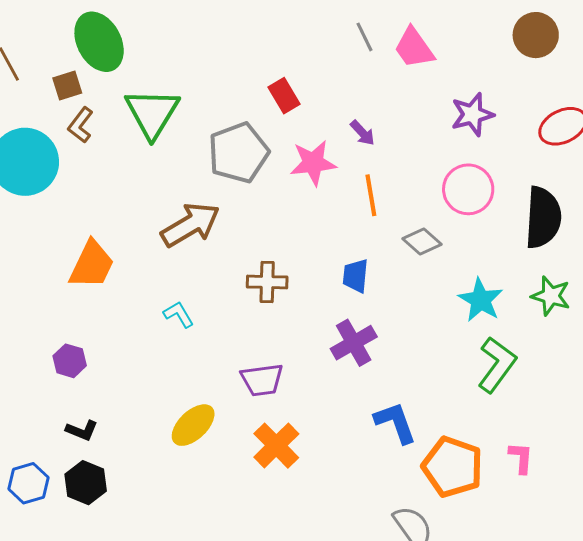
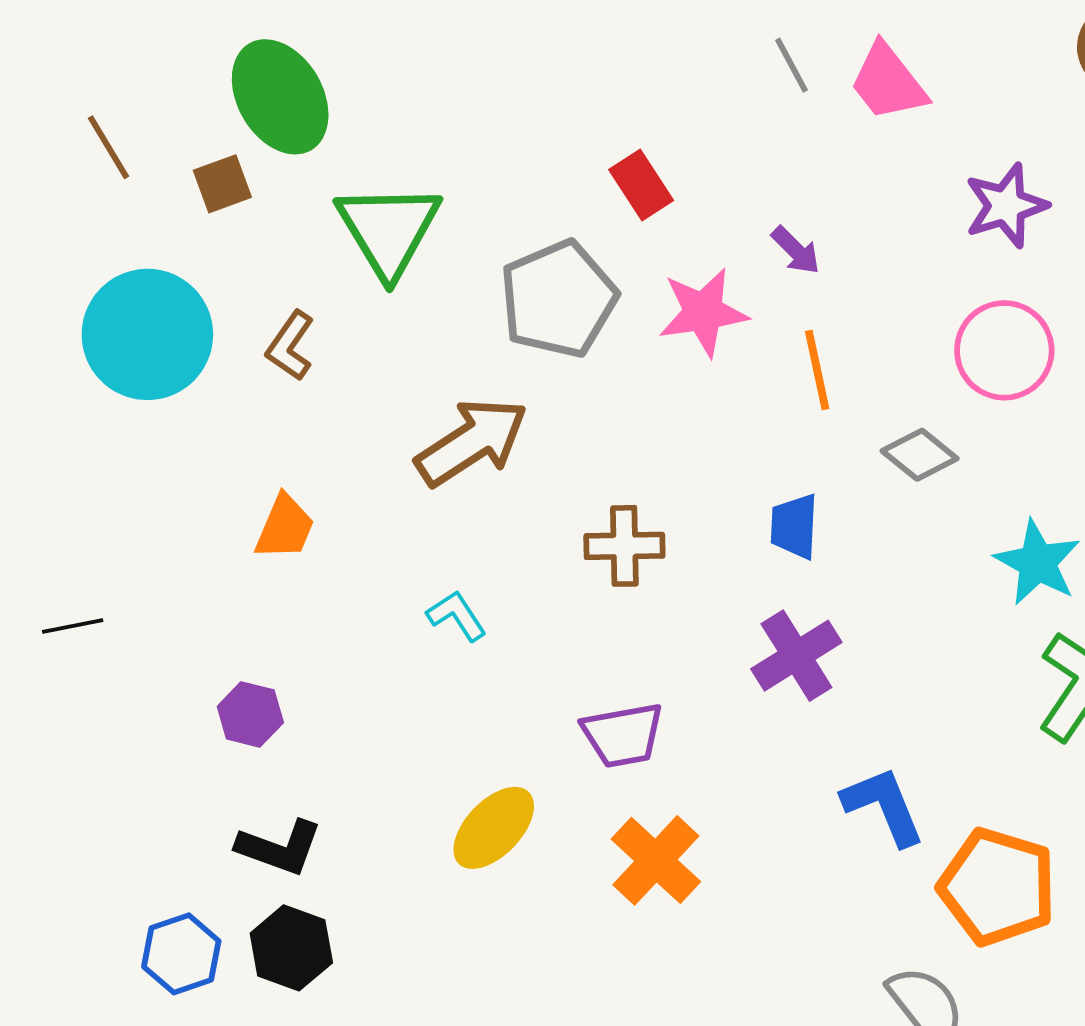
brown L-shape: (81, 125) -> (290, 346), moved
orange trapezoid: (92, 265) -> (285, 527), size x0.7
black L-shape: (82, 430) -> (280, 848), size x1.4

